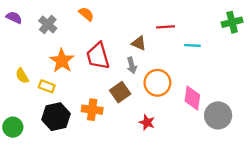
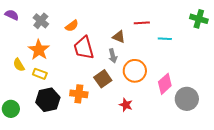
orange semicircle: (86, 14) -> (72, 26), moved, turned 104
green cross: (232, 22) -> (199, 19), turned 30
orange star: (62, 61) -> (39, 50), moved
pink diamond: (192, 98) -> (165, 84), turned 40

